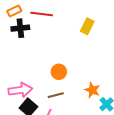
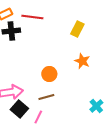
orange star: (92, 90) -> (82, 61), moved

